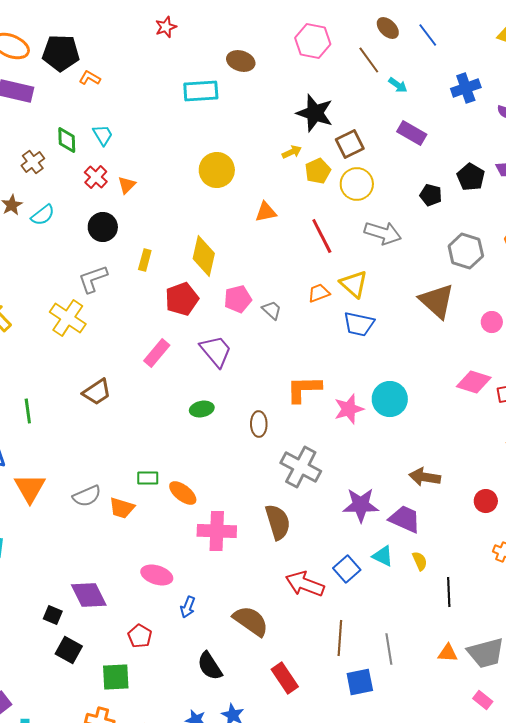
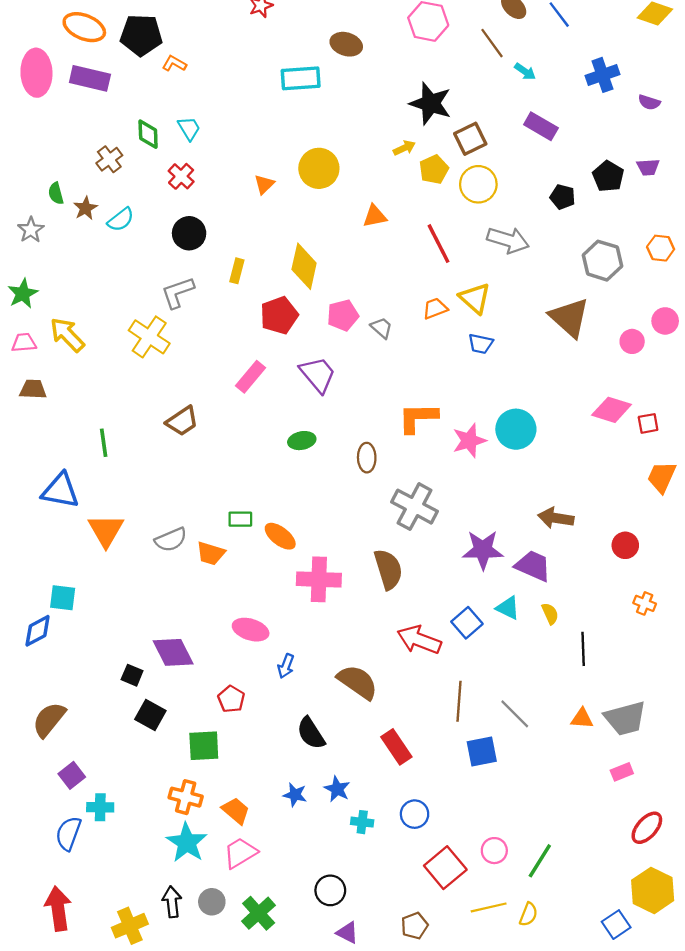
orange triangle: (127, 185) -> (264, 184), moved
blue trapezoid: (359, 324) -> (481, 344), size x0.7
gray line: (389, 649) -> (515, 714), turned -36
pink rectangle: (483, 700) -> (622, 772), turned -60

